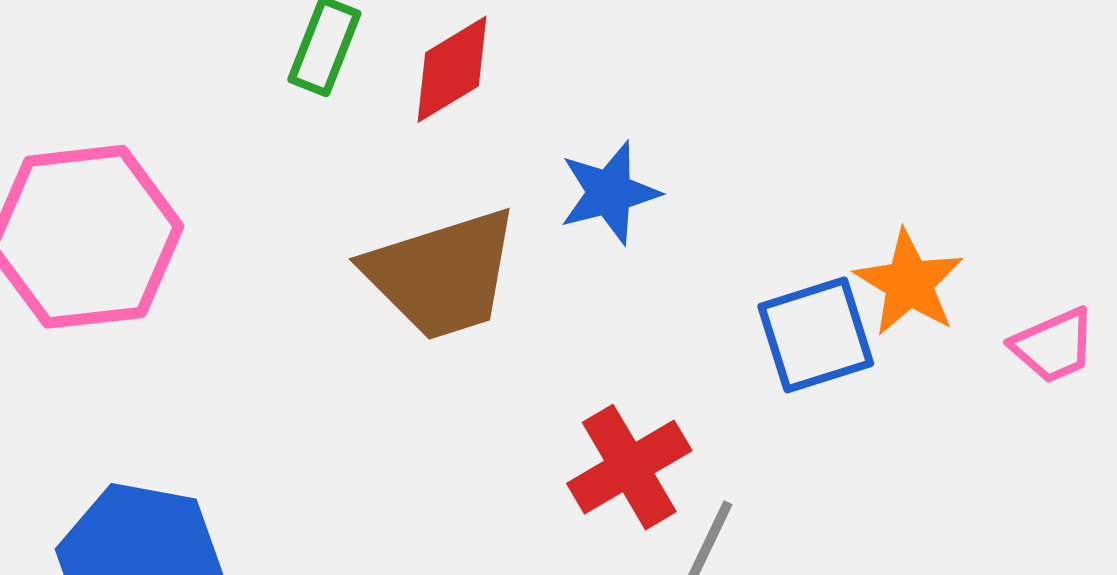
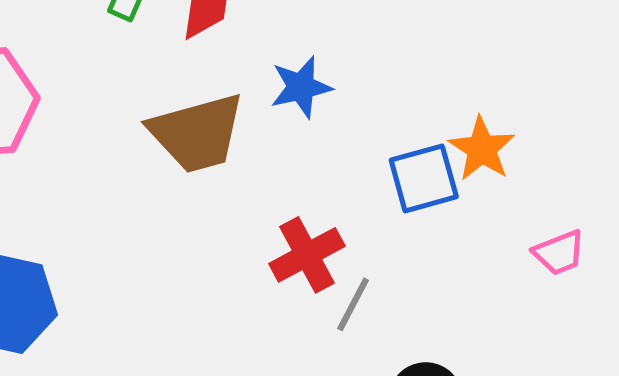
pink trapezoid: (1054, 346) -> (559, 253), moved

